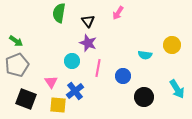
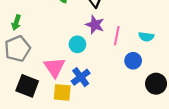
green arrow: (16, 41) -> (16, 23), turned 72
cyan semicircle: (145, 55) -> (146, 37), moved
pink line: (98, 68) -> (117, 36), moved
pink triangle: (51, 82) -> (54, 67), size x1.5

